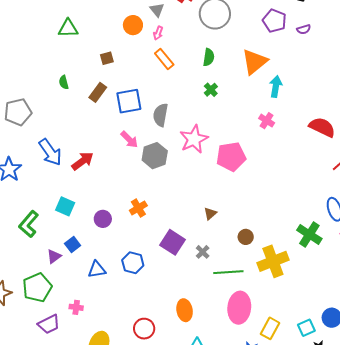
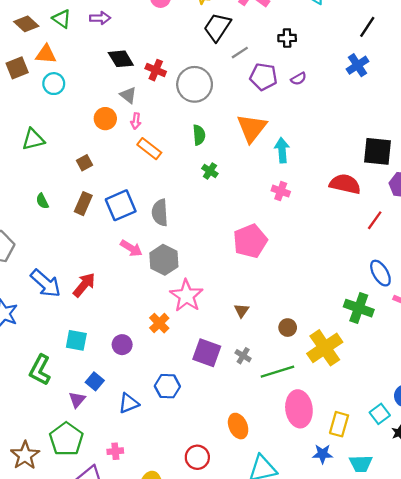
pink star: (194, 139) -> (186, 296), moved

